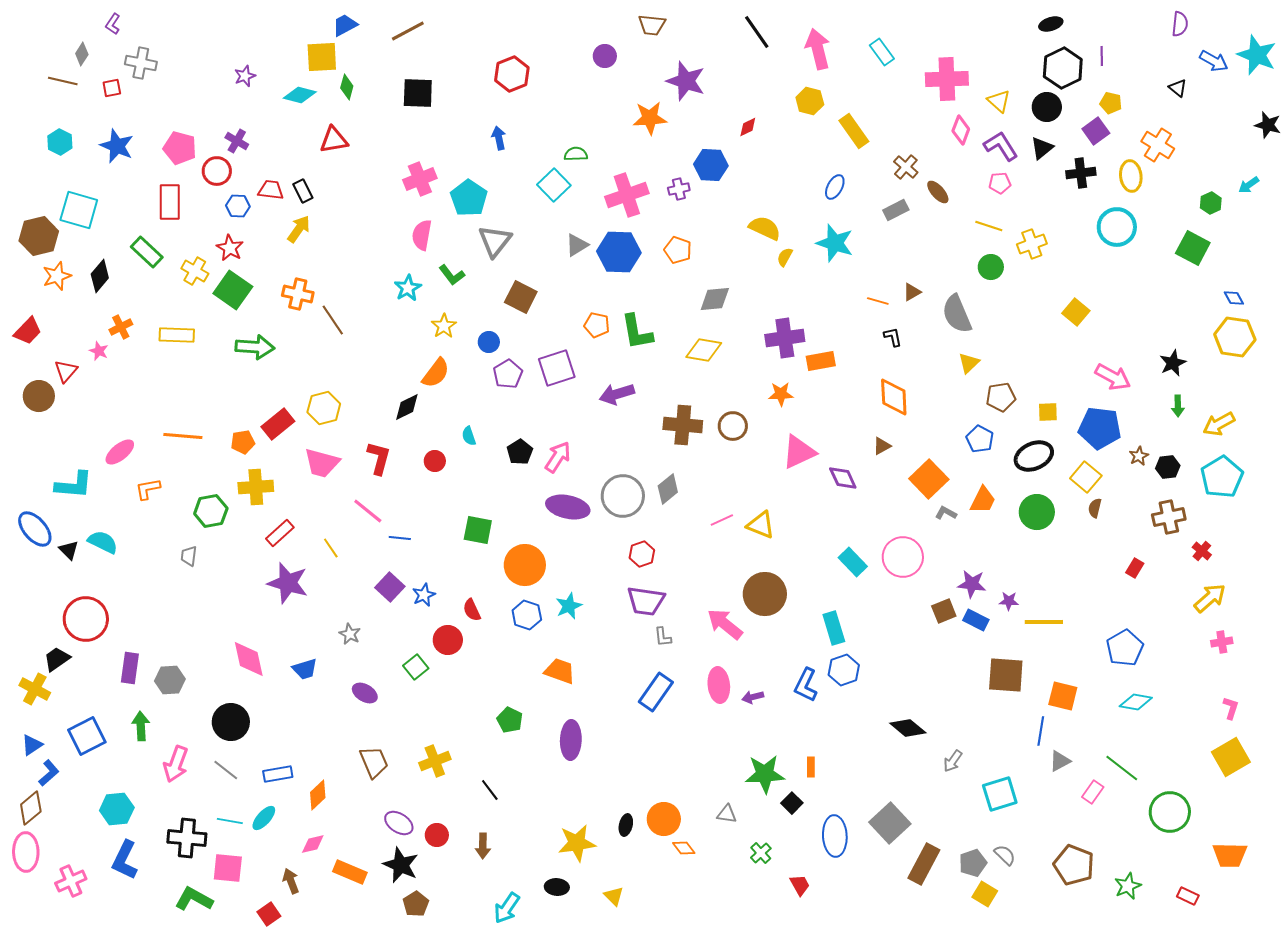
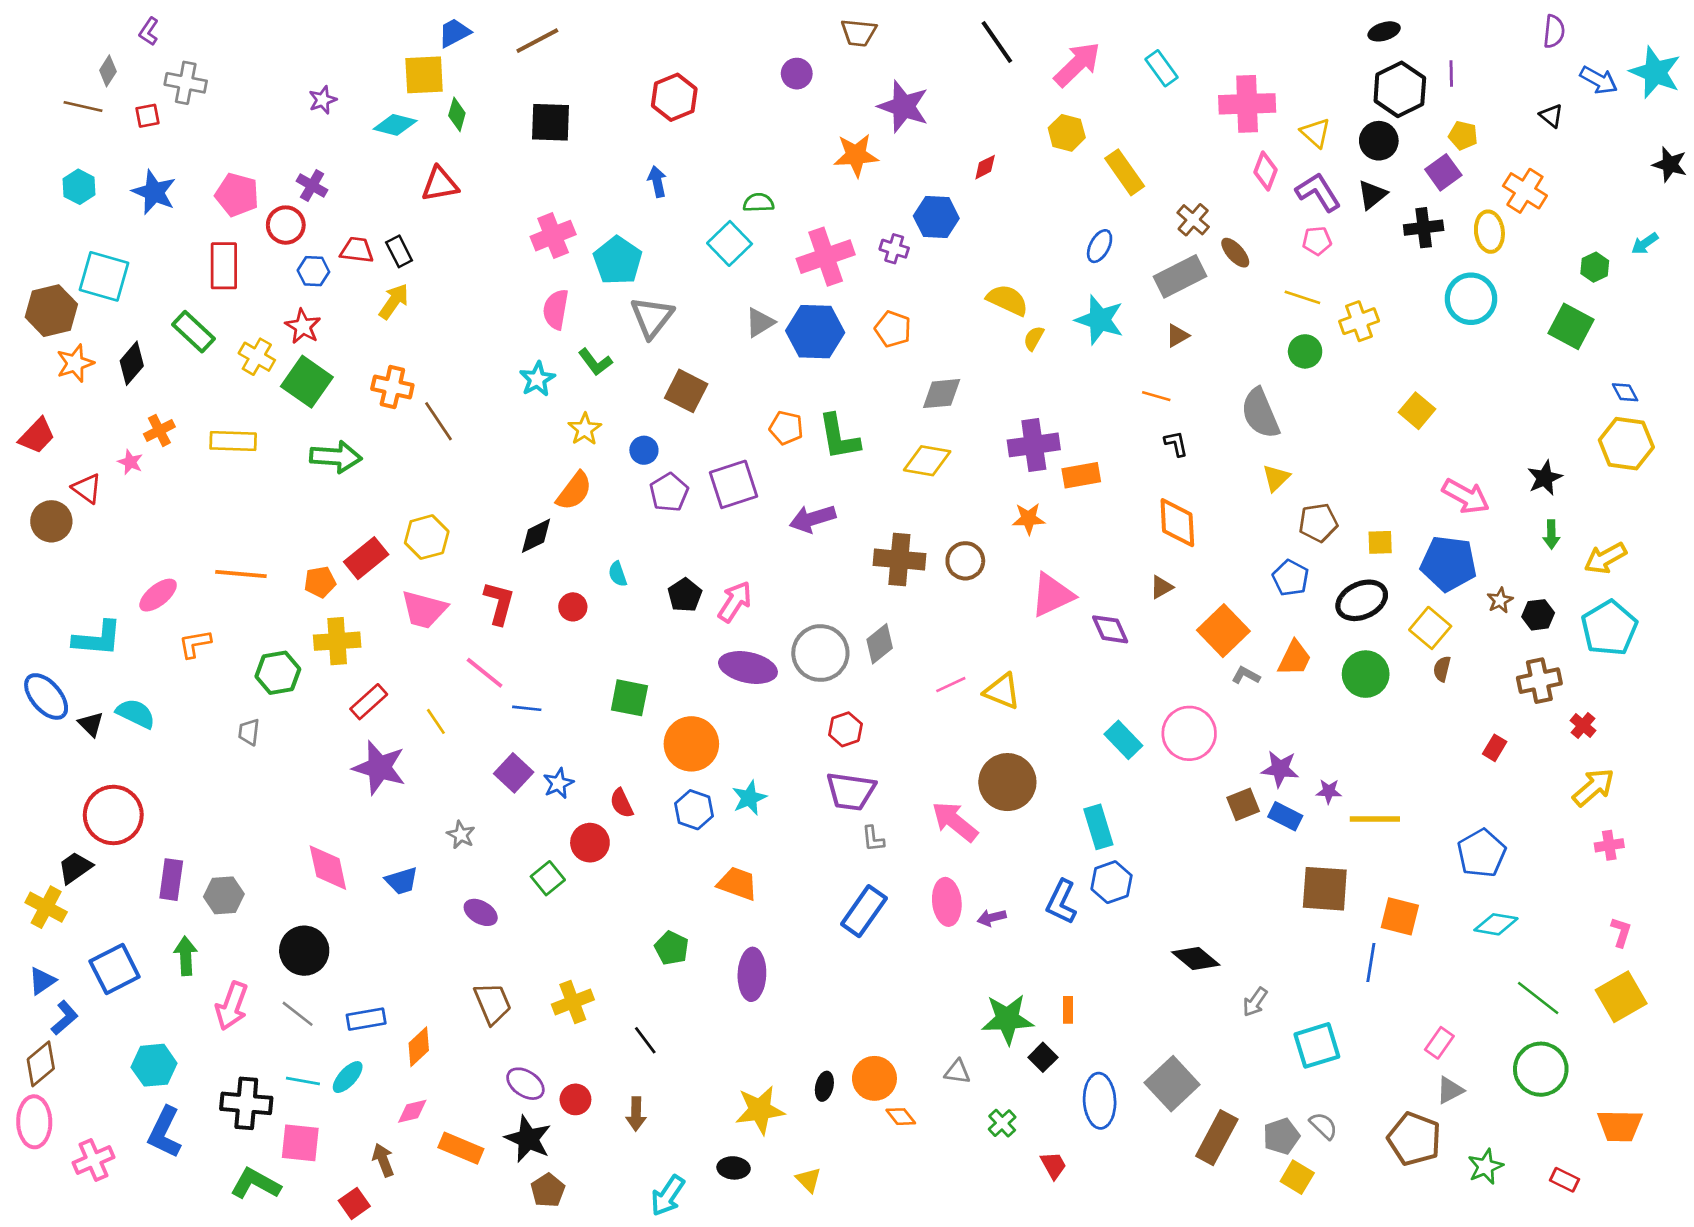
pink arrow: (818, 49) -> (1077, 64), turned 60
purple cross: (679, 189) -> (894, 249), turned 30
gray rectangle: (896, 210) -> (1180, 276), size x1.5
brown triangle: (912, 292) -> (1177, 336), moved
red triangle: (66, 371) -> (87, 488), turned -35
gray triangle: (1060, 761) -> (1450, 1090), moved
green line: (1122, 768) -> (1538, 998), moved

